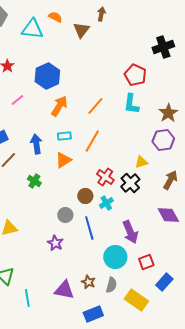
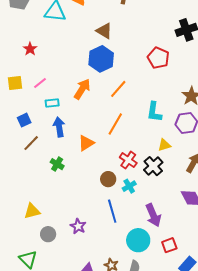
brown triangle: (81, 30) -> (104, 31), moved, turned -36
blue hexagon: (47, 76) -> (101, 59), moved
cyan L-shape: (131, 104) -> (154, 112), moved
cyan rectangle: (64, 136) -> (52, 103), moved
gray circle: (65, 215) -> (48, 234), moved

